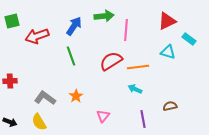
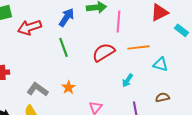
cyan triangle: (168, 52) -> (160, 64), moved
orange line: (138, 67) -> (138, 47), moved
cyan arrow: (135, 89) -> (127, 80), turned -80

